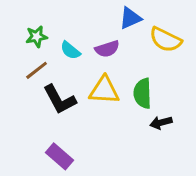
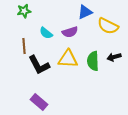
green star: (37, 37) -> (24, 11), moved
brown line: (37, 70) -> (24, 46), turned -56
black arrow: (161, 123) -> (114, 57), moved

